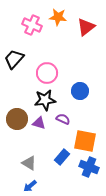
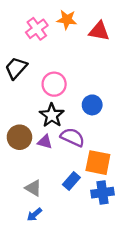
pink cross: (32, 25) -> (37, 29), turned 30
red triangle: (86, 27) -> (99, 31), turned 48
black star: (45, 100) -> (52, 115), turned -30
purple semicircle: (63, 119) -> (73, 137), size x1.5
blue cross: (89, 167) -> (103, 193), turned -30

